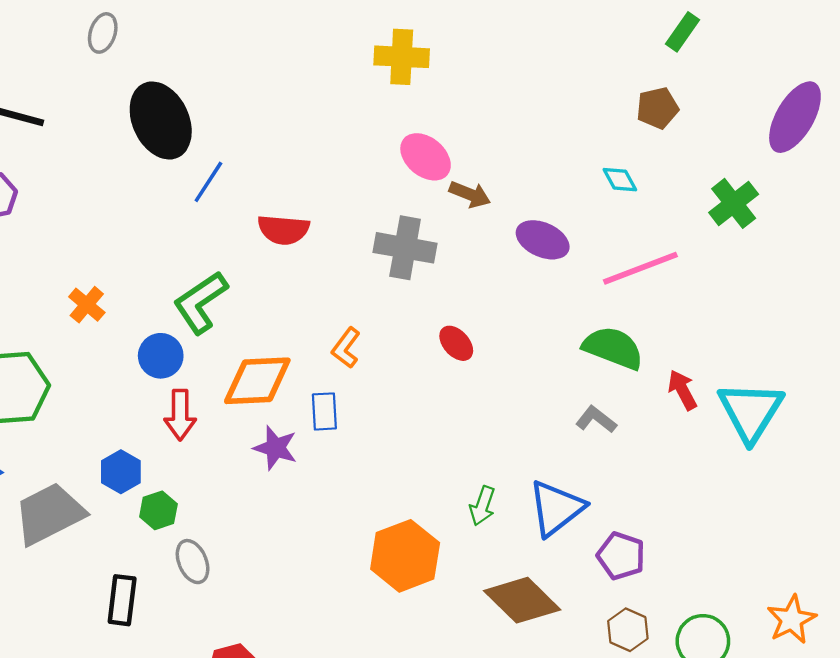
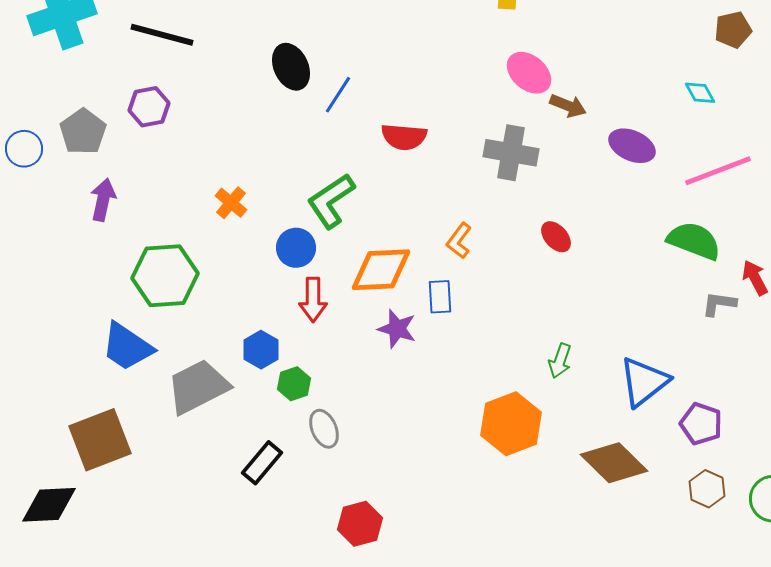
black ellipse: (161, 120) -> (291, 67), moved, size x0.7
gray L-shape: (596, 419) -> (719, 304), moved, turned -30
green arrow: (482, 506) -> (560, 361), moved
black rectangle: (122, 600) -> (262, 463), turned 33

